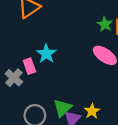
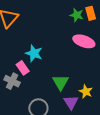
green triangle: (62, 108) -> (61, 82), moved

